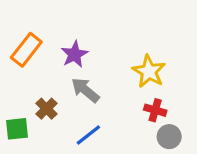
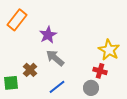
orange rectangle: (26, 50) -> (17, 20), moved
yellow star: (149, 71) -> (109, 50), moved
gray circle: (169, 137) -> (91, 88), moved

